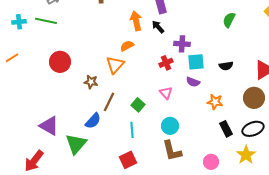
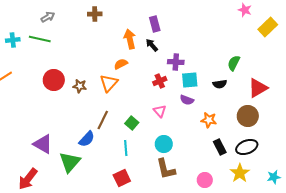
green semicircle: (229, 20) -> (234, 63), moved
brown star: (91, 82) -> (80, 86), moved

